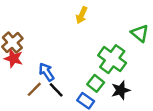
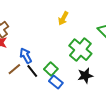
yellow arrow: (82, 15) -> (63, 18), moved
green square: (96, 83) -> (51, 69), moved

